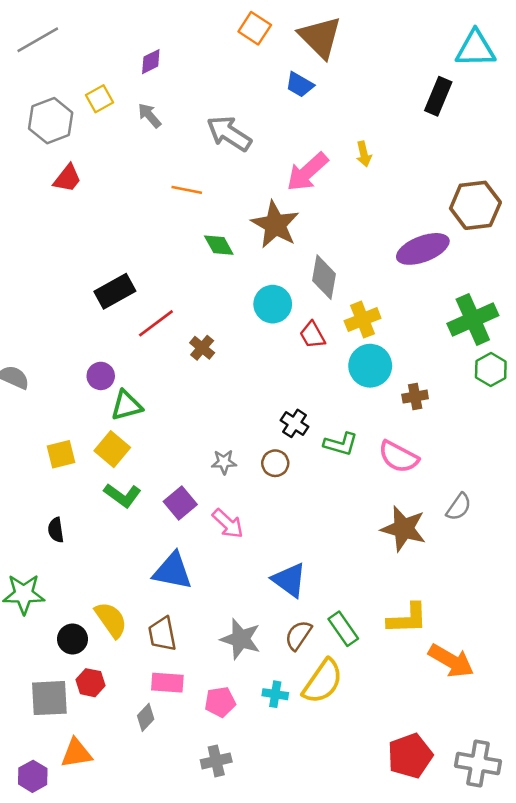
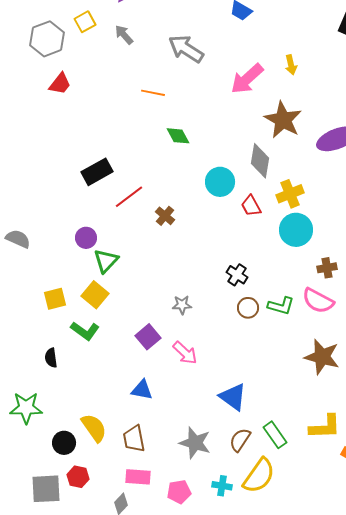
brown star: (275, 225) -> (283, 120), moved
brown cross: (415, 397) -> (327, 268), moved
green triangle: (126, 405) -> (106, 261), turned -32
green L-shape: (341, 444) -> (281, 306), moved
brown circle: (275, 463) -> (248, 308), moved
green L-shape: (123, 495) -> (85, 331), moved
blue triangle: (173, 571) -> (142, 390), size x0.7

